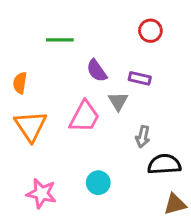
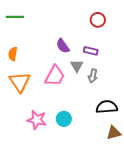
green line: (60, 40) -> (15, 17), moved
gray arrow: (143, 137) -> (93, 76), moved
pink star: (41, 193) -> (37, 120), moved

